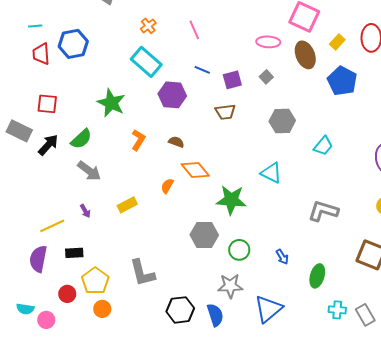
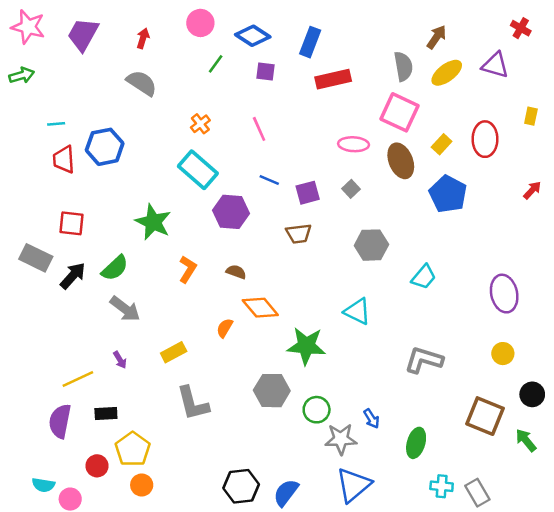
gray L-shape: (142, 273) -> (193, 403), moved
gray star: (230, 286) -> (341, 439), moved
blue semicircle: (215, 315) -> (286, 493), turned -125

